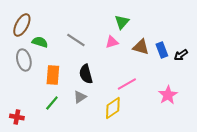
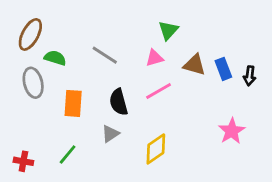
black arrow: (181, 55) -> (250, 76), turned -48
pink line: (127, 84) -> (159, 91), moved
green line: (52, 103) -> (68, 154), moved

